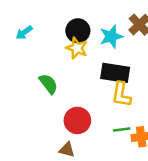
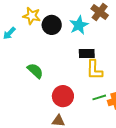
yellow star: (77, 48) -> (32, 16), moved
black rectangle: (115, 73) -> (87, 54), size x0.7

